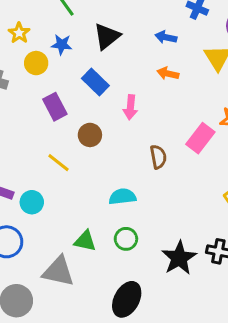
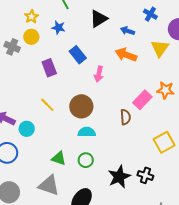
black triangle: (107, 36) -> (99, 19), moved
yellow circle: (36, 63) -> (31, 37), moved
orange arrow: (168, 74) -> (126, 55), size x1.5
brown circle: (90, 135) -> (81, 106), moved, size x1.5
brown semicircle: (158, 157) -> (125, 117), moved
gray triangle: (58, 271) -> (49, 185), moved

